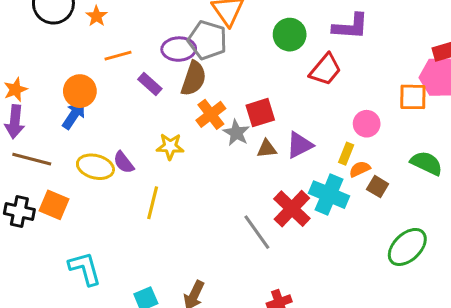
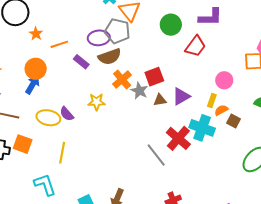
orange star: (96, 16) -> (36, 34), moved
brown semicircle: (194, 78) -> (110, 57), turned 55
yellow line: (153, 203) -> (62, 153), moved

